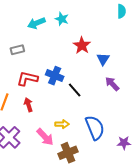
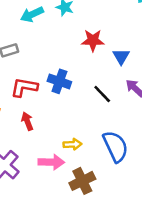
red star: (82, 45) -> (93, 40), turned -30
black line: (75, 90) -> (102, 94), moved
pink arrow: (45, 137) -> (51, 162), turned -42

